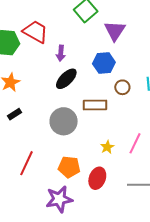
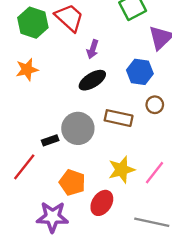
black rectangle: (15, 114) -> (50, 140), moved
yellow star: (107, 147) -> (122, 170), size x1.6

